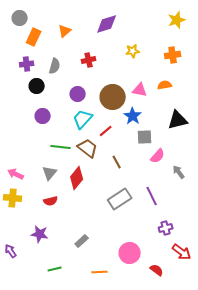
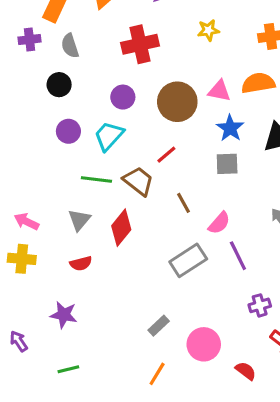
red cross: (89, 60) -> (140, 44), size x1.6
purple cross: (27, 64) -> (30, 40), moved
gray semicircle: (55, 66) -> (70, 46), moved, turned 147
orange semicircle: (165, 85) -> (258, 83), size x1.5
blue star: (133, 116) -> (230, 128), moved
cyan trapezoid: (83, 119) -> (109, 136), moved
pink semicircle: (158, 156) -> (219, 223), moved
gray rectangle: (82, 241) -> (159, 326), moved
green line: (55, 269) -> (68, 369), moved
orange line: (100, 272) -> (157, 374), turned -56

